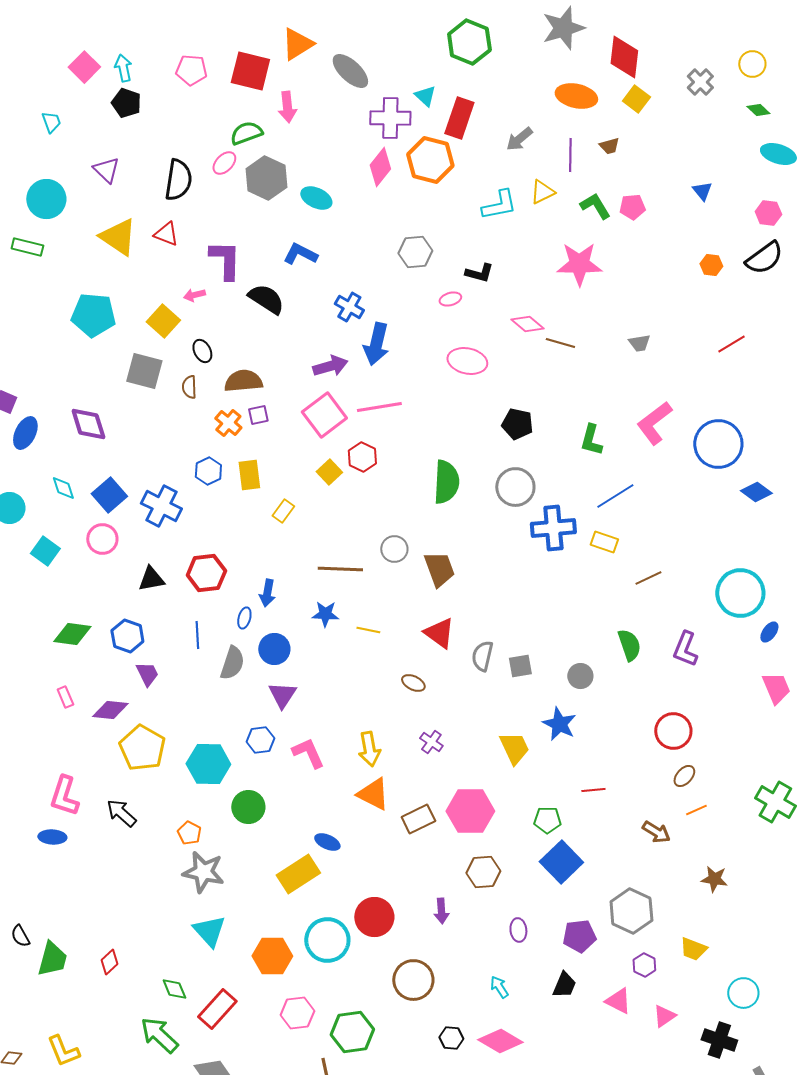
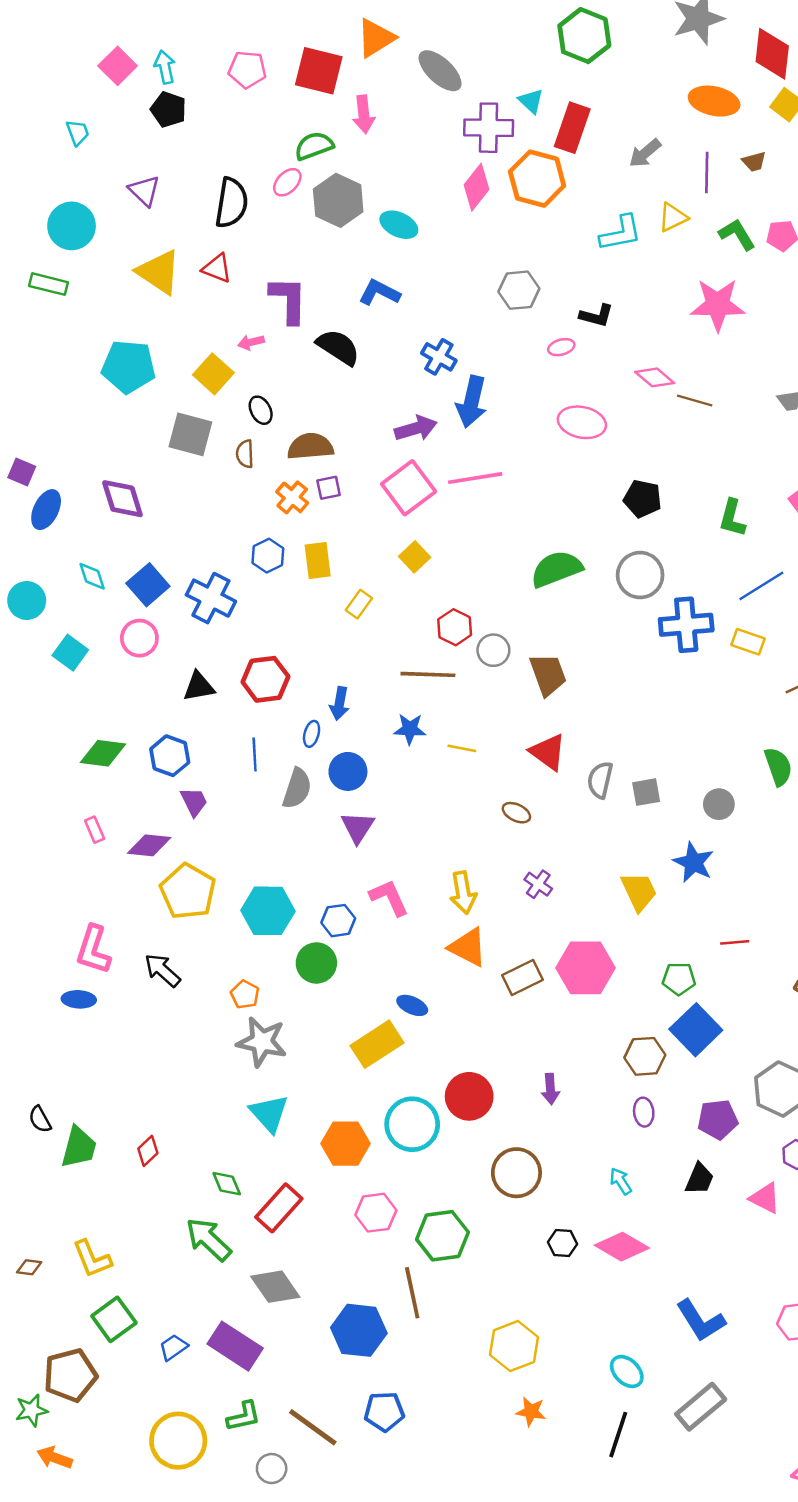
red hexagon: (362, 457) -> (455, 627), moved
green semicircle: (446, 482) -> (556, 569), turned -114
blue hexagon: (260, 740) -> (338, 921), moved
brown hexagon: (483, 872) -> (645, 1056), moved

